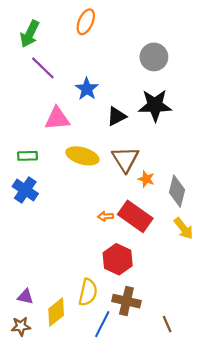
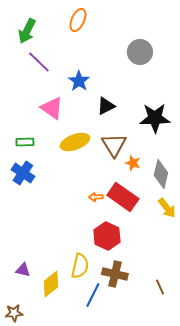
black star: (155, 105) -> (155, 118), moved
pink triangle: (57, 119) -> (52, 108), turned 40
yellow ellipse: (82, 156) -> (75, 142), turned -36
brown line: (167, 324) -> (160, 287), moved
brown star: (21, 326) -> (14, 313), moved

